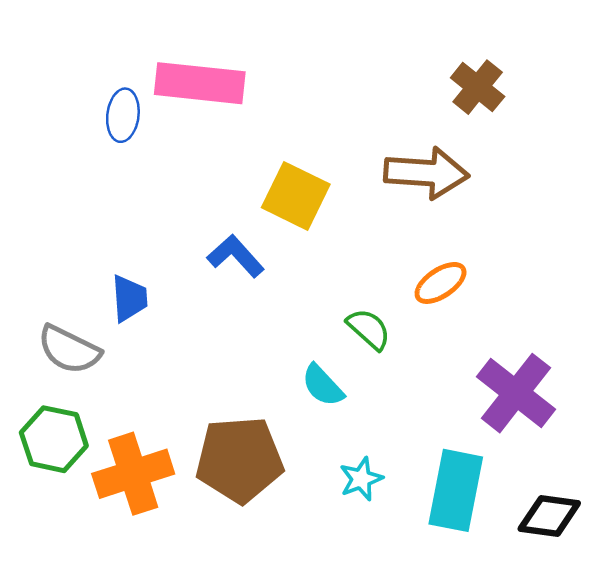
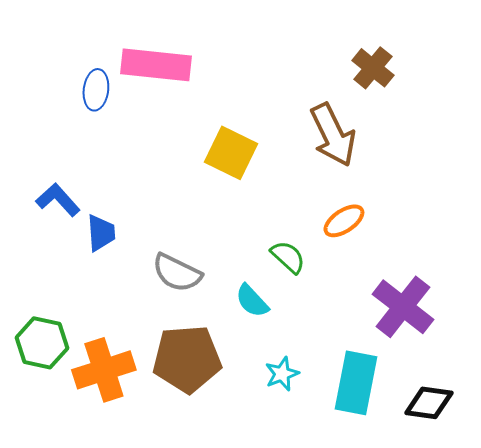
brown arrow: (426, 173) -> (333, 135), turned 60
blue L-shape: (236, 256) -> (58, 200), moved
gray semicircle: (69, 350) -> (177, 273), moved

